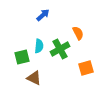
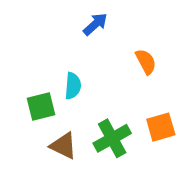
blue arrow: (43, 15) -> (95, 24), moved
green cross: (60, 49) -> (112, 138), moved

